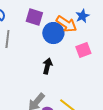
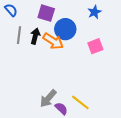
orange arrow: (66, 24) -> (53, 41), moved
black arrow: (47, 66) -> (35, 36), moved

